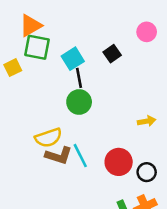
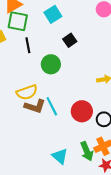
black square: (112, 54) -> (70, 40), moved
cyan square: (73, 59) -> (53, 14), moved
black line: (79, 78) -> (28, 45), moved

